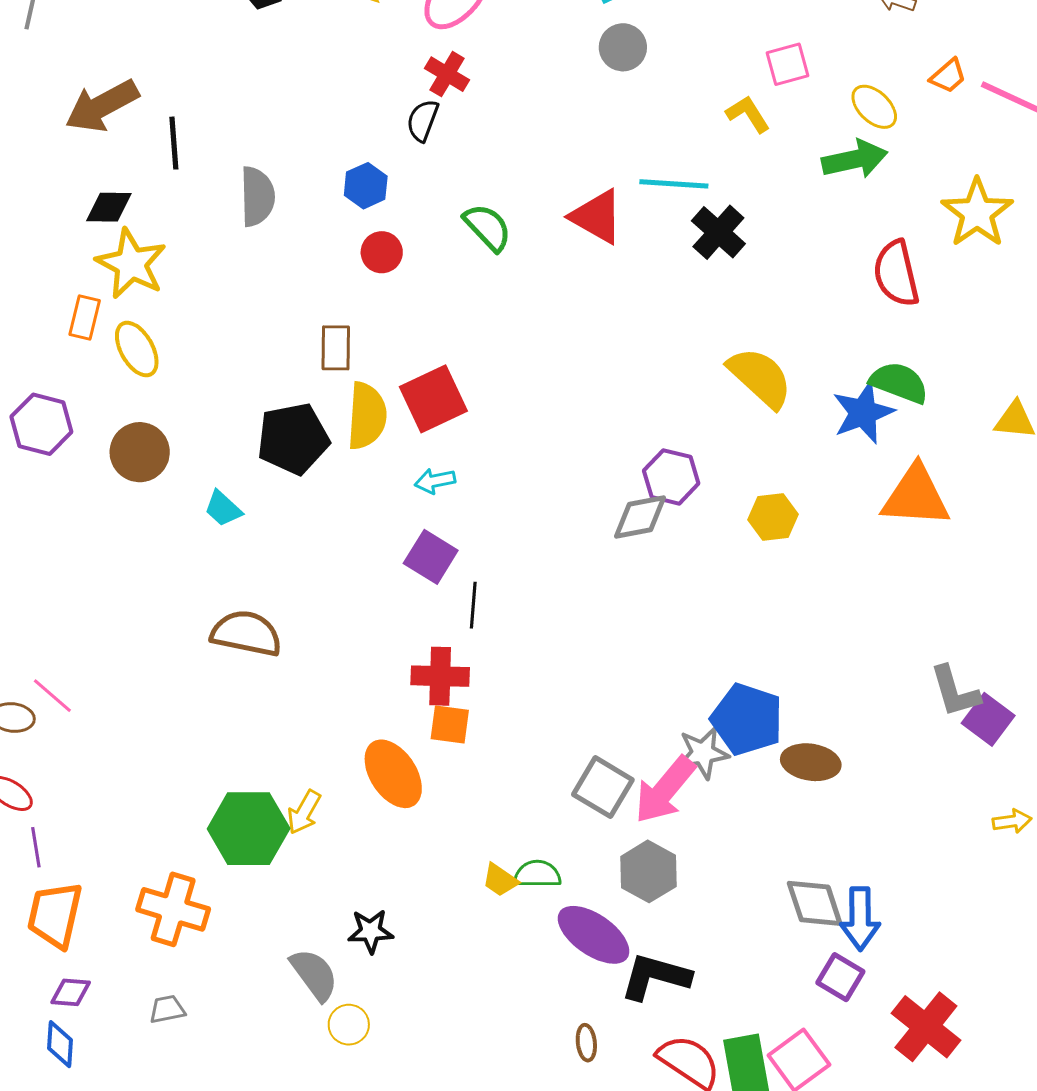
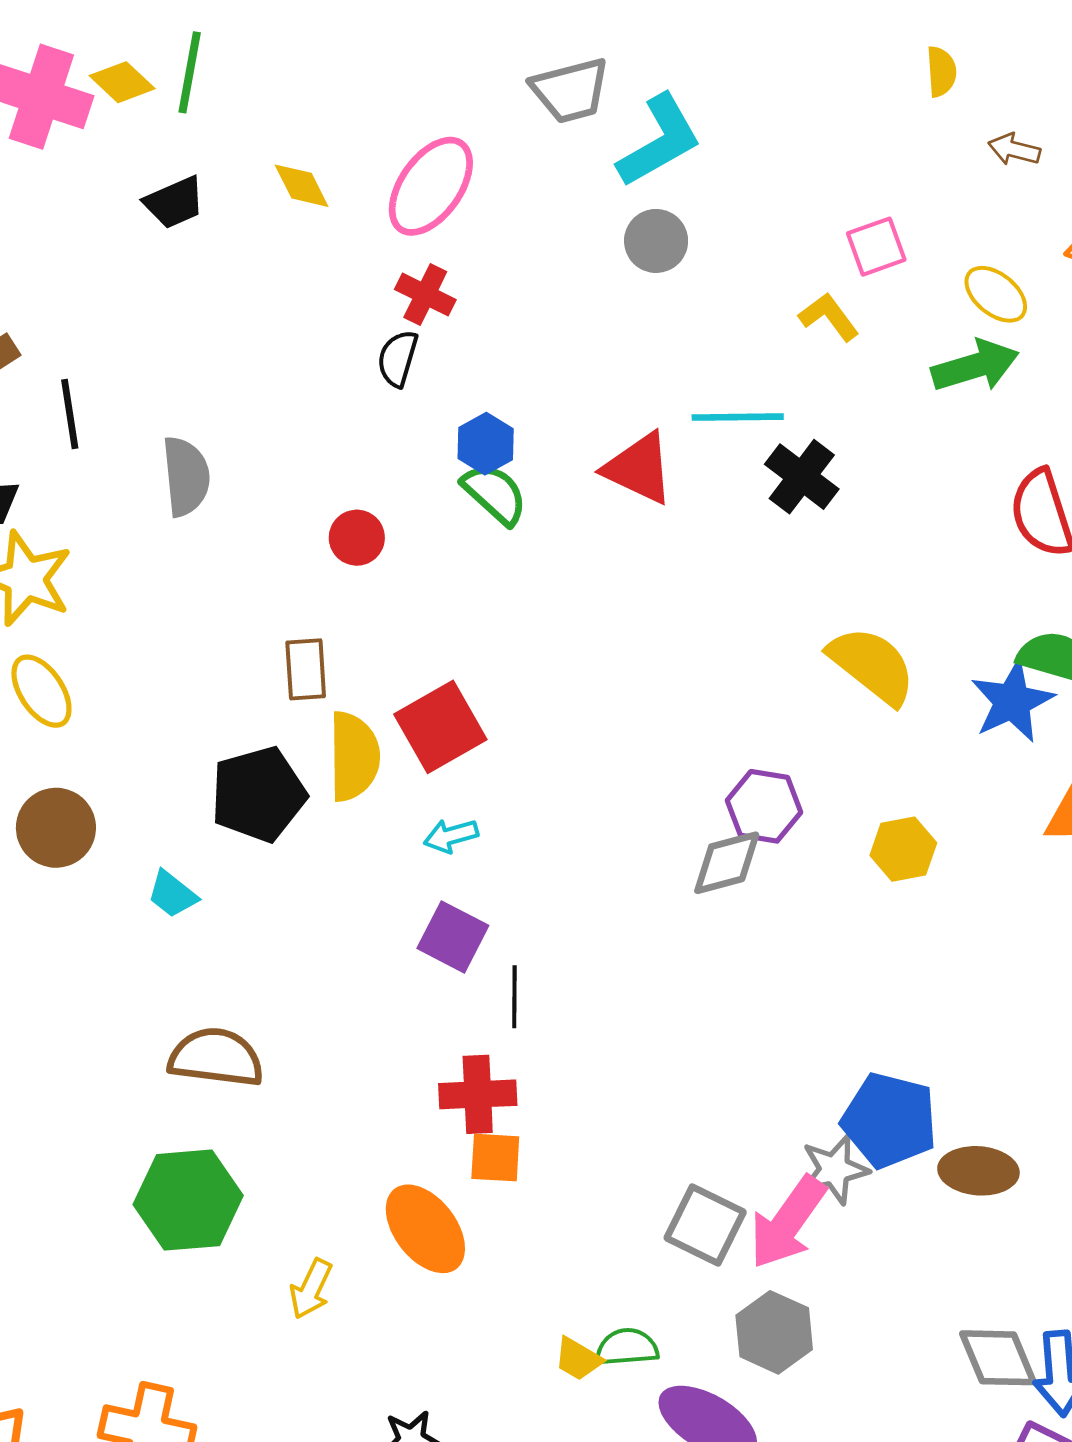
blue hexagon: (366, 186) -> (486, 444), moved
green hexagon: (249, 829) -> (188, 1200), moved

